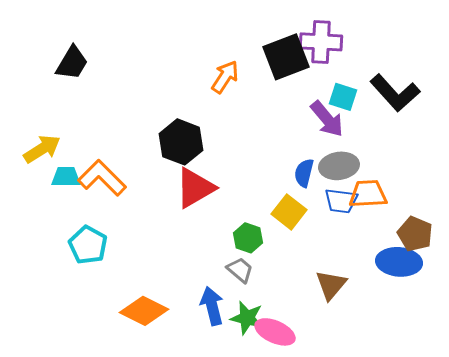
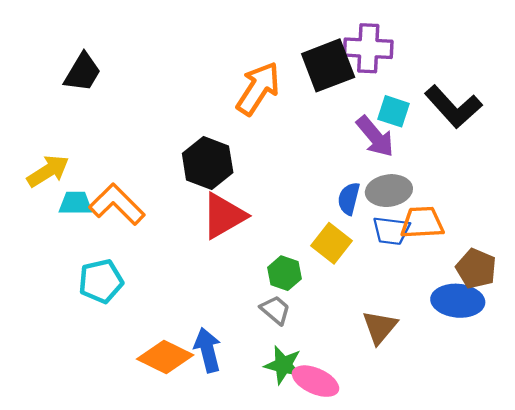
orange arrow: (225, 77) -> (258, 88), size x1.4
cyan pentagon: (88, 245) -> (101, 281), turned 30
blue arrow: (212, 306) -> (208, 350), moved

